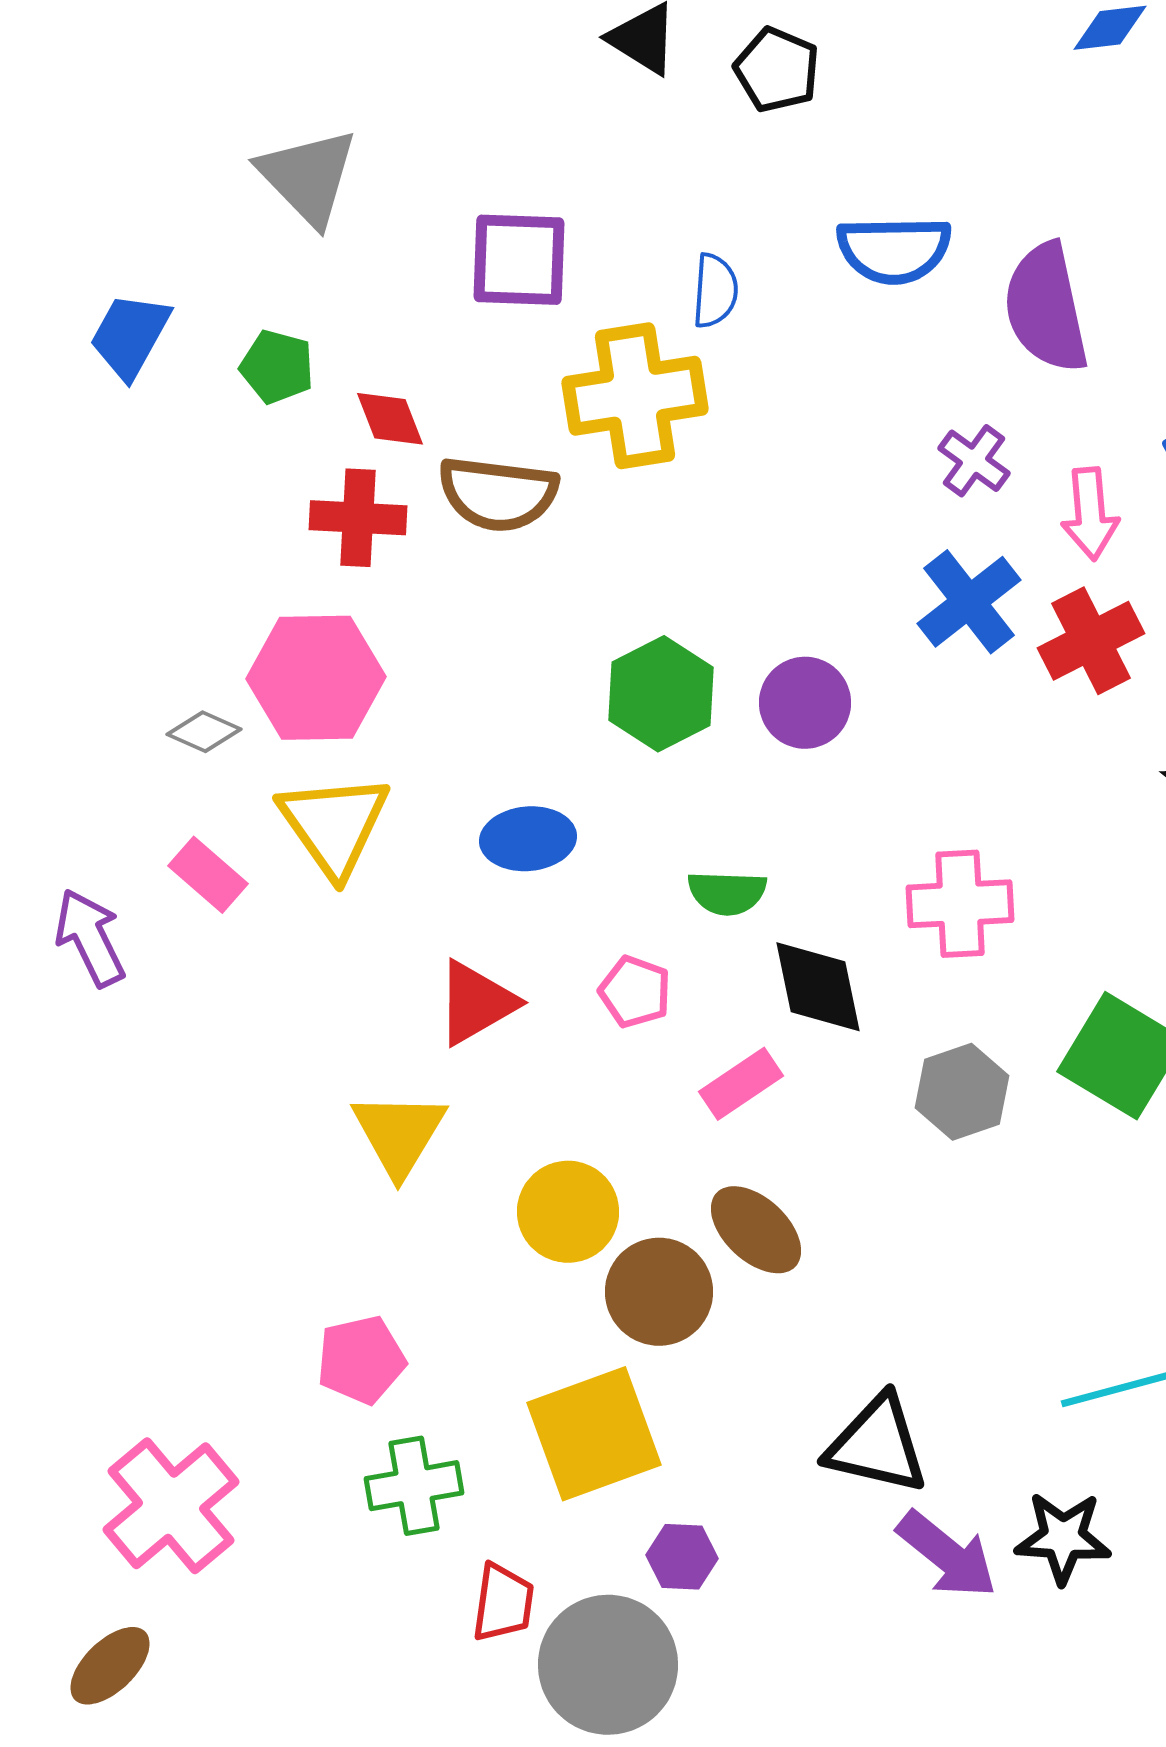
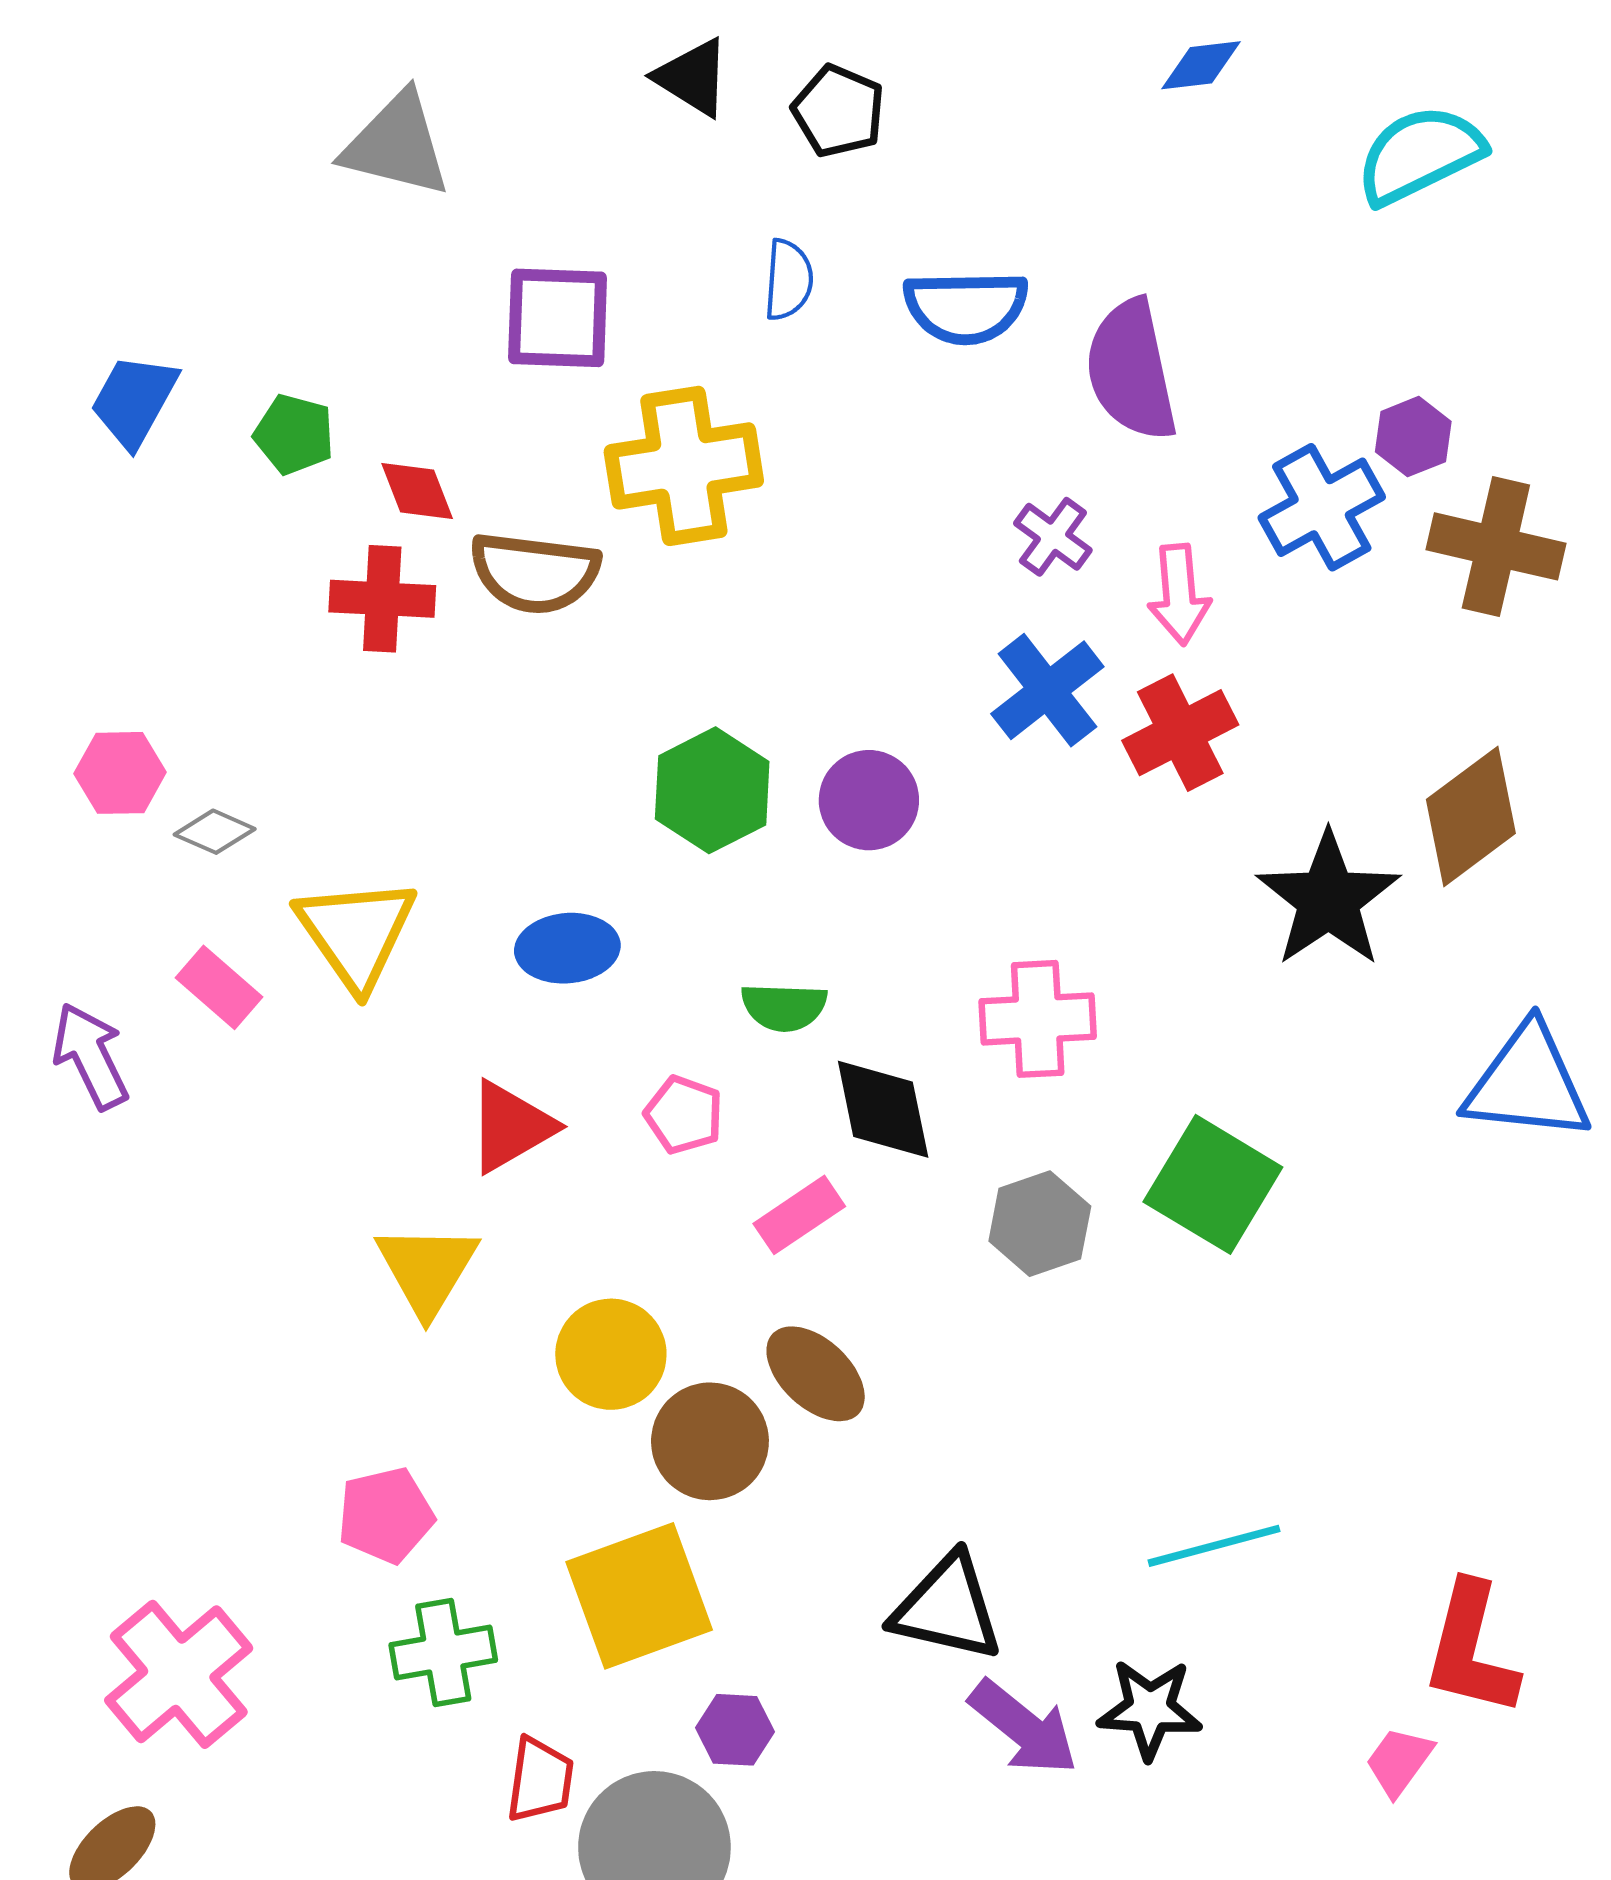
gray triangle: (308, 177) -> (396, 145), moved, turned -32
blue semicircle: (715, 291) -> (788, 280), moved
pink hexagon: (316, 678) -> (120, 773), moved, size x0.6

